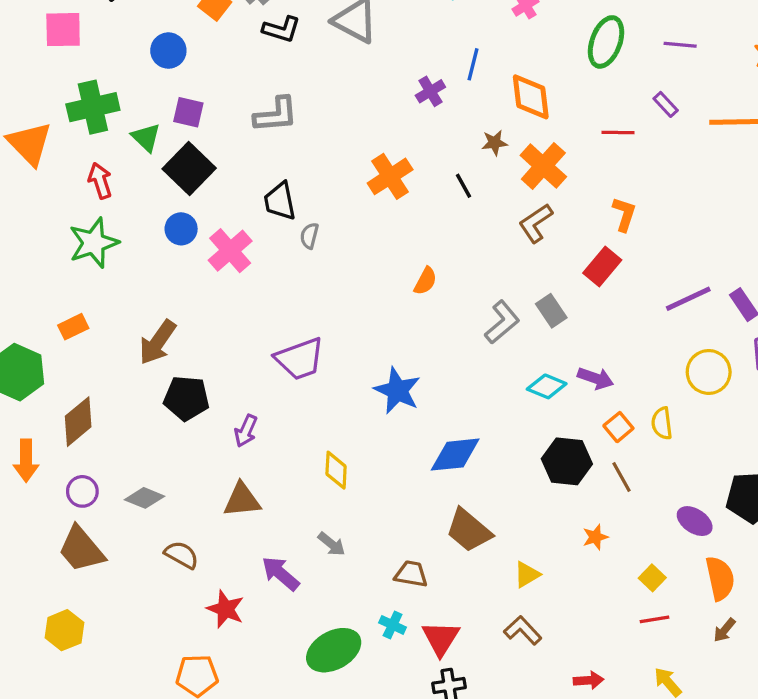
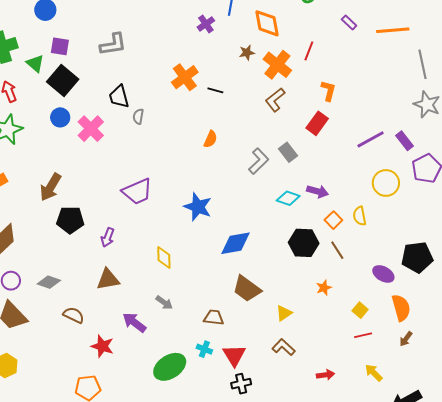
red line: (618, 133) -> (309, 51), moved, turned -66
black line: (464, 186) -> (215, 90), moved, turned -42

